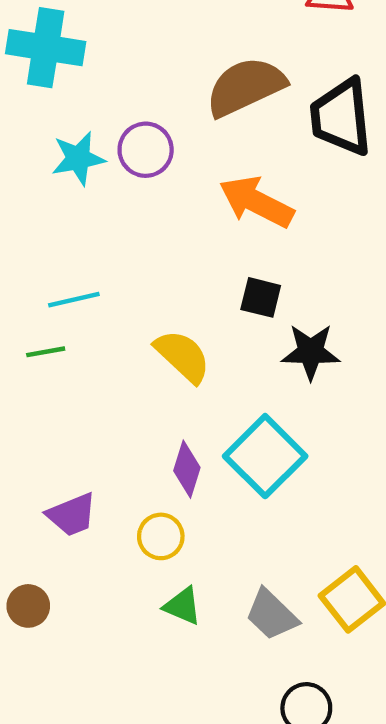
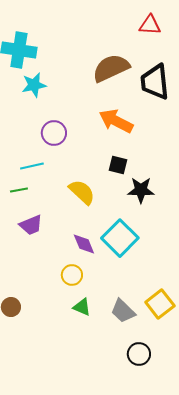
purple circle: (146, 150) -> (54, 133), moved
cyan star: (78, 158) -> (34, 85), moved
purple diamond: (187, 469) -> (84, 244), turned -40
purple trapezoid: (72, 515) -> (31, 225), moved

